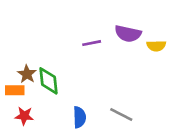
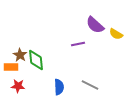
purple semicircle: (128, 34) -> (95, 25), turned 30
purple line: (92, 43) -> (78, 44), moved
yellow semicircle: (156, 46) -> (116, 34), turned 32

